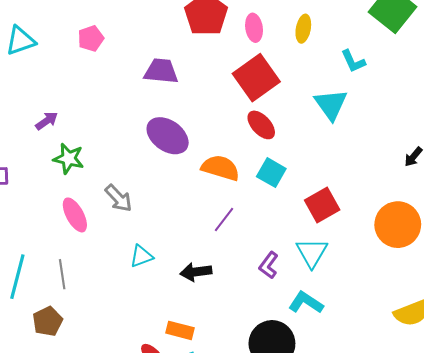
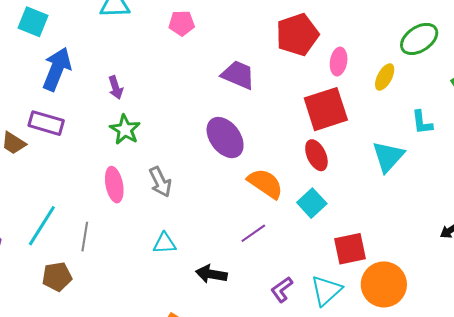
purple arrow: (47, 121) -> (116, 88), turned 90
orange circle: (398, 225) -> (384, 284), moved

